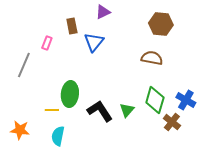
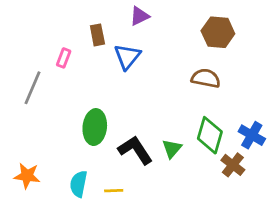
yellow line: (52, 110) -> (114, 191), moved

